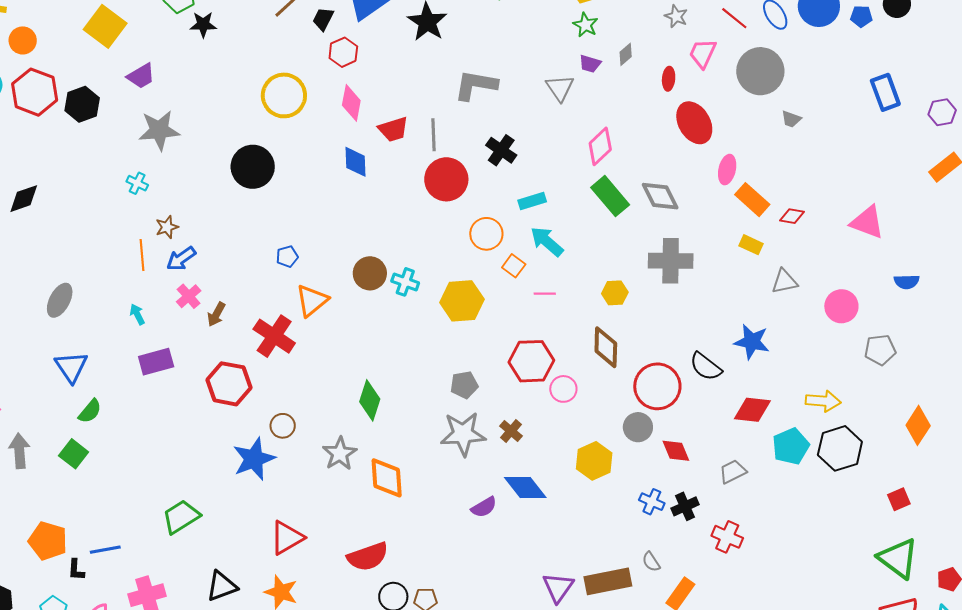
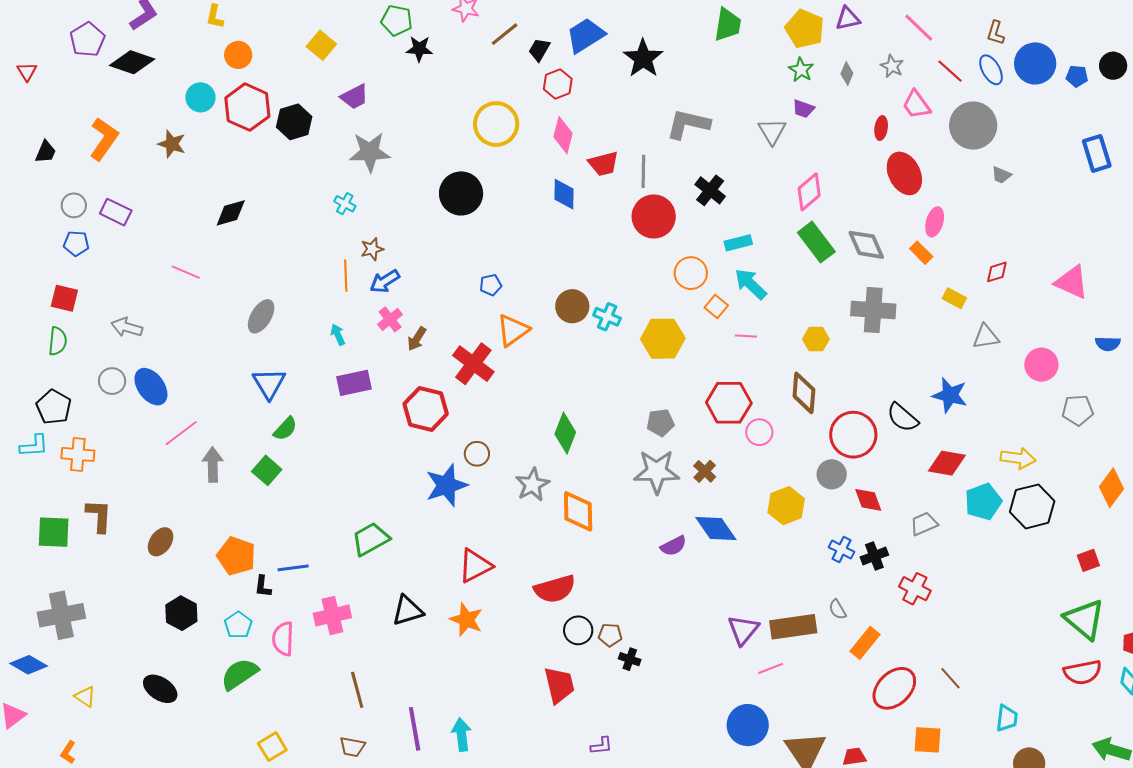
yellow square: (105, 26) -> (321, 45), size x0.7
pink trapezoid: (703, 53) -> (916, 105), turned -64
gray diamond: (626, 54) -> (847, 74), moved, turned -30
orange rectangle: (752, 200) -> (921, 253), moved, size x0.7
red diamond: (792, 216) -> (997, 272), turned -30

